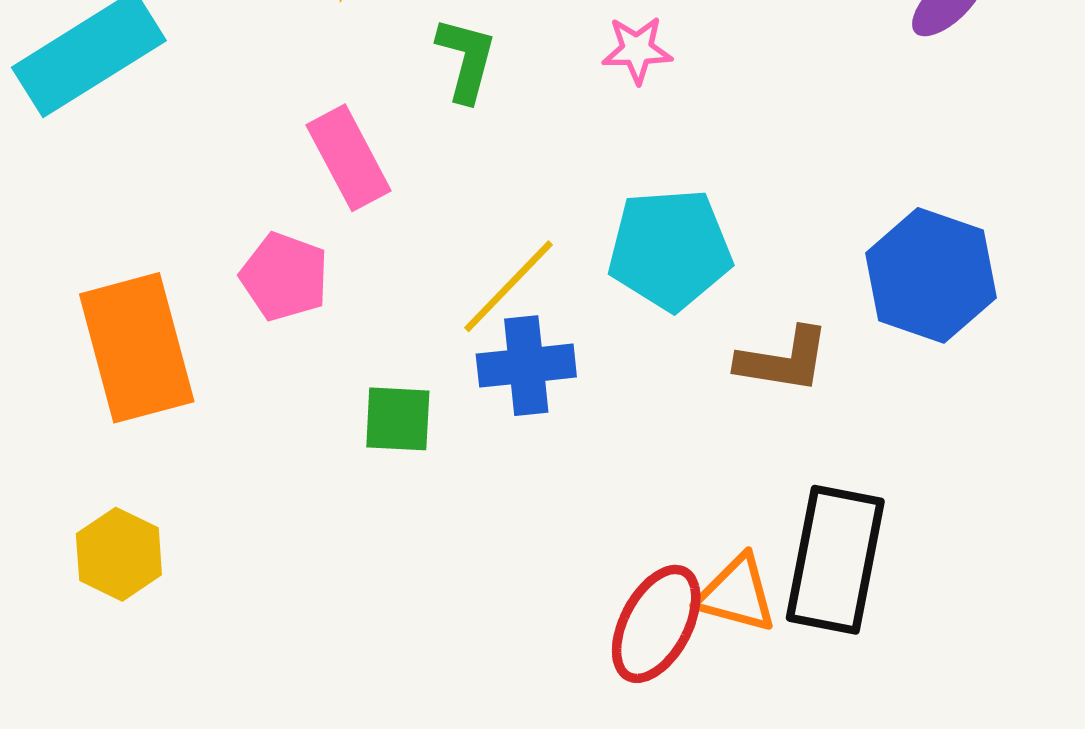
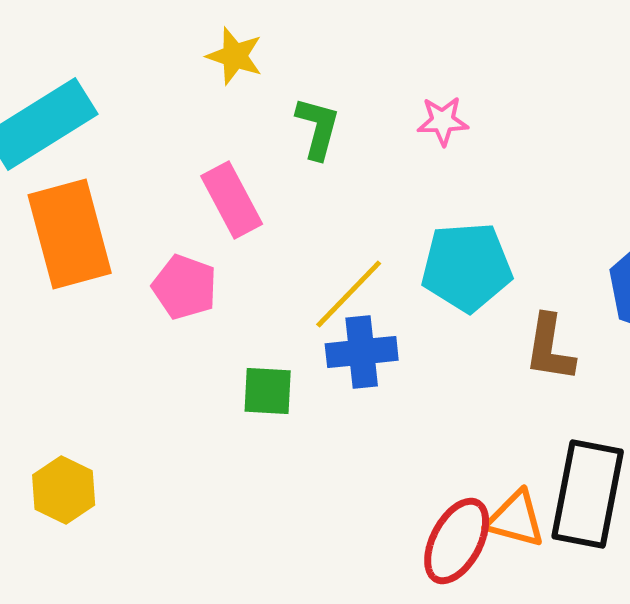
orange rectangle: (137, 348) -> (70, 234), moved
brown L-shape: (783, 360) -> (550, 348), turned 90

